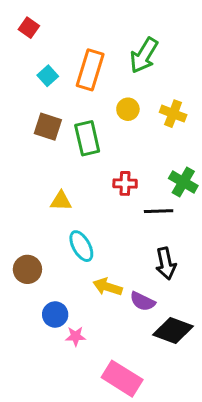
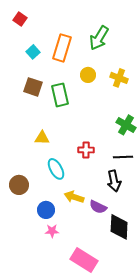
red cross: (125, 183) -> (86, 150), moved
black line: (159, 211) -> (123, 157), moved
blue circle: (55, 314) -> (46, 210), moved
black diamond: (173, 331) -> (119, 227), turned 72

